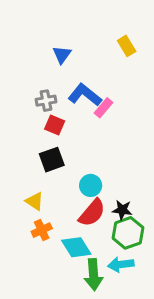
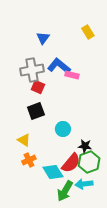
gray cross: (46, 101) -> (32, 70), size x1.6
pink rectangle: (104, 108) -> (72, 75), turned 64
red semicircle: (92, 213) -> (71, 163), moved
green arrow: (93, 275) -> (65, 191), turned 35

